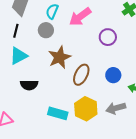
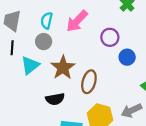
cyan triangle: (19, 56) -> (30, 65), moved
blue circle: (113, 75) -> (127, 57), moved
black semicircle: (29, 85) -> (55, 99), moved

